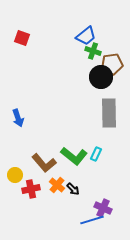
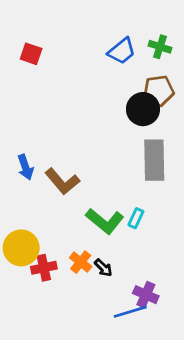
green cross: (93, 51) -> (160, 47), moved
brown L-shape: (44, 163) -> (62, 181), moved
yellow circle: (15, 175) -> (21, 248), size x1.6

